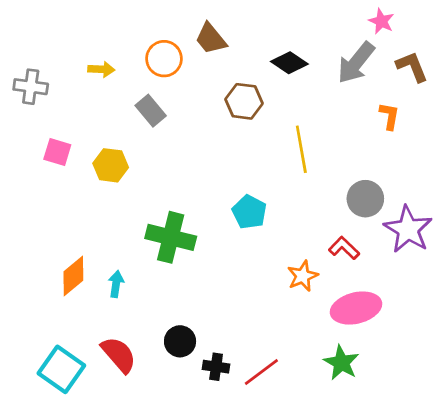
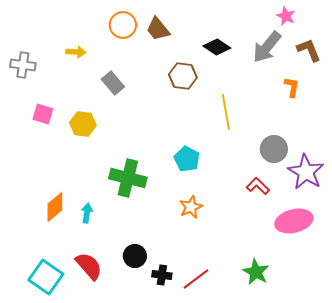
orange circle: (164, 59) -> (123, 25), moved
orange star: (303, 276) -> (191, 207), moved
pink ellipse: (356, 308) -> (294, 221), moved

